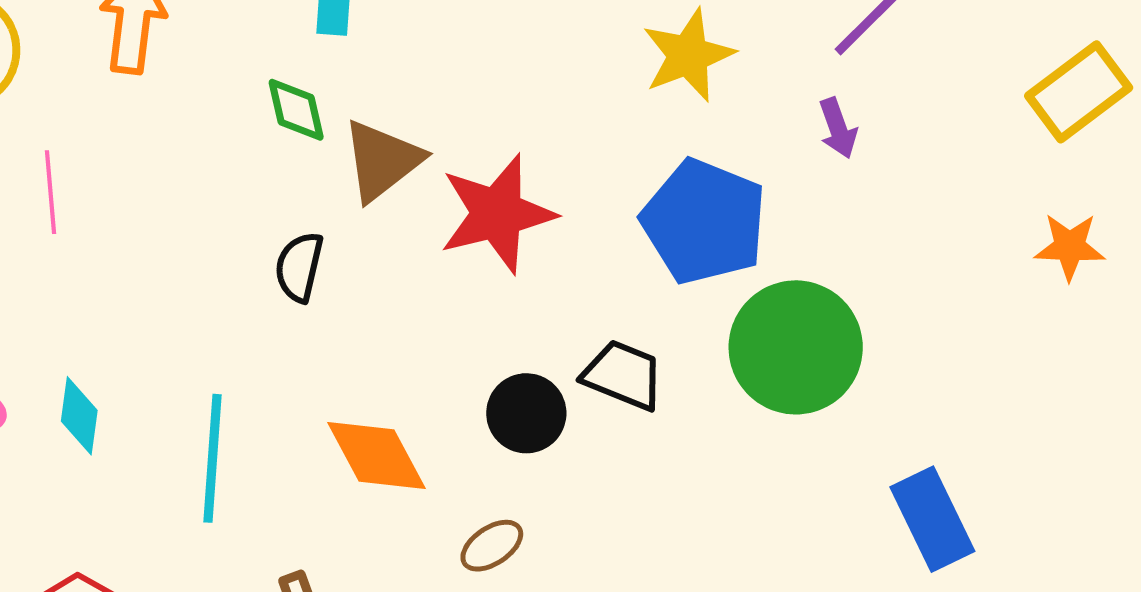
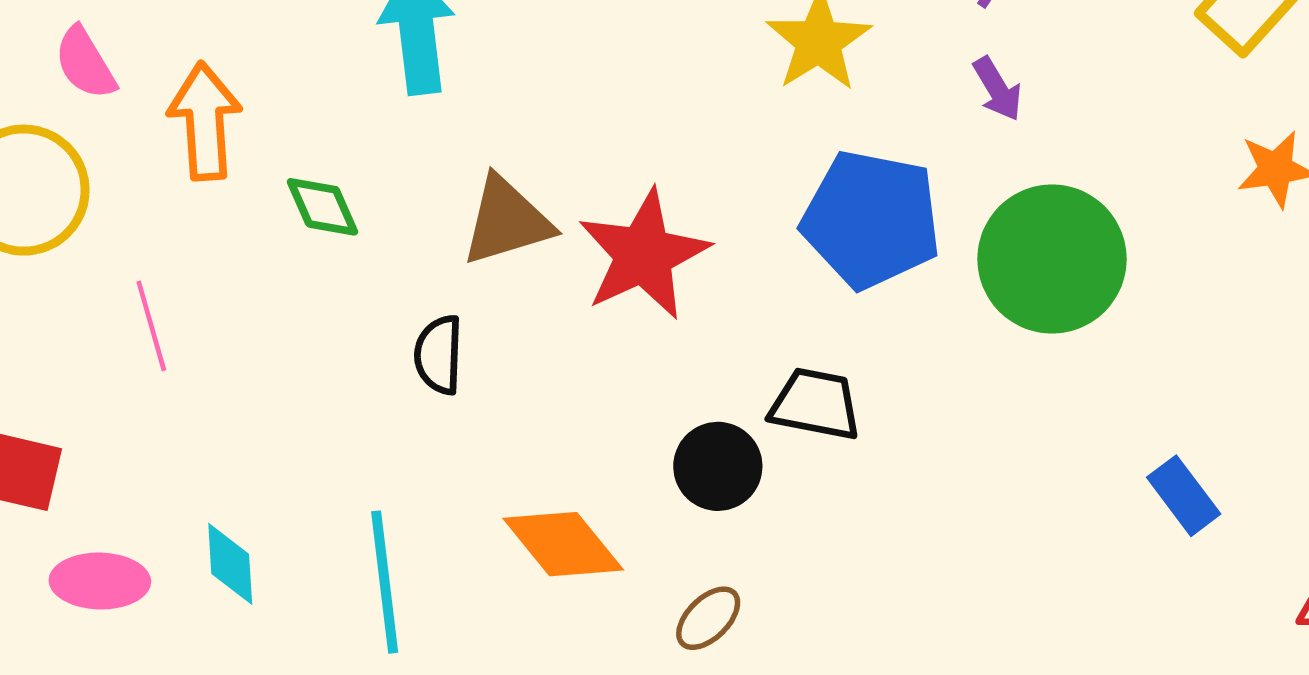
green diamond: (296, 110) -> (323, 207), moved
brown triangle: (382, 160) -> (507, 221), turned 32
green circle: (796, 347) -> (1052, 259), moved
blue rectangle: (932, 519) -> (1184, 496), size x0.7

